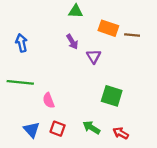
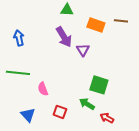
brown line: (132, 35) -> (121, 21), moved
purple arrow: (72, 42) -> (64, 37), size x1.5
green arrow: (91, 128) -> (87, 104), moved
red square: (58, 129) -> (60, 112), moved

